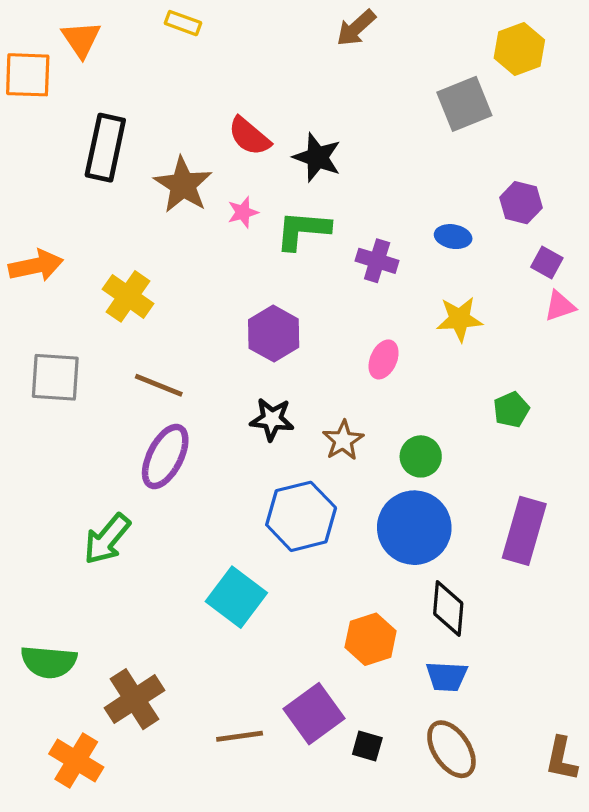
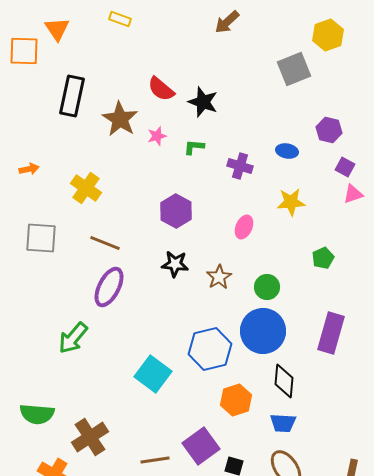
green L-shape: (303, 230) -> (194, 147), size x0.6
orange arrow: (36, 266) -> (29, 169), size x0.6
blue hexagon: (301, 516) -> (210, 349), moved

